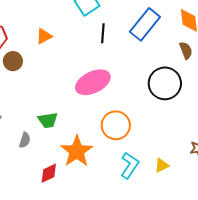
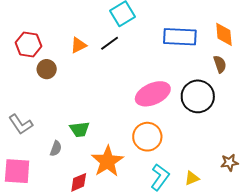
blue rectangle: (145, 24) -> (180, 37), turned 52
black line: (103, 33) -> (110, 43), moved, turned 48
pink ellipse: (93, 82) -> (153, 94), moved

